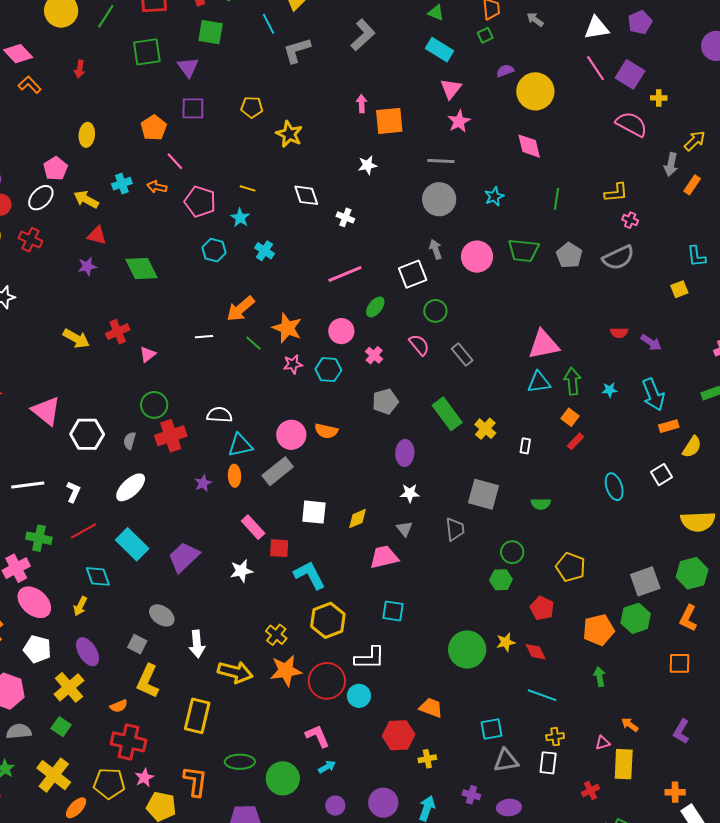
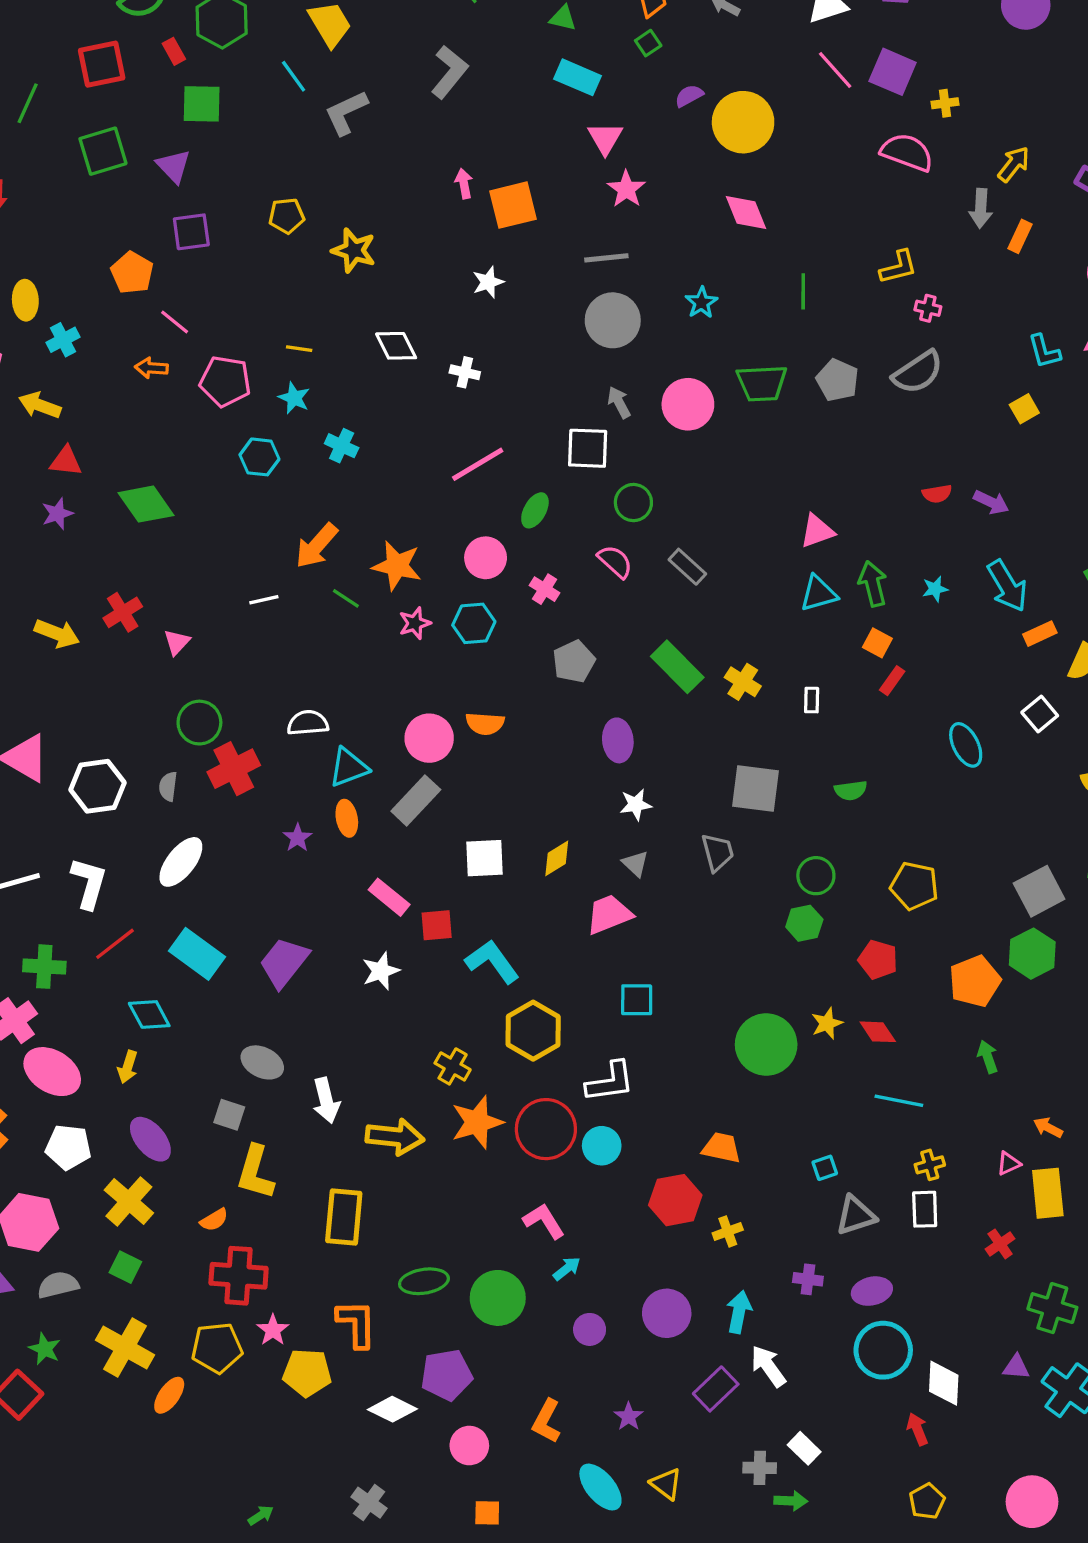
cyan cross: (122, 184) -> (63, 340), moved
white square: (413, 274) -> (588, 448), turned 32
pink triangle: (544, 344) -> (817, 531), size x0.7
white L-shape: (73, 492) -> (89, 883), size x1.5
cyan square: (492, 729) -> (825, 1168), size x0.7

